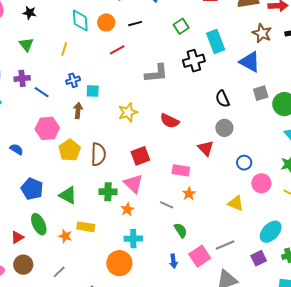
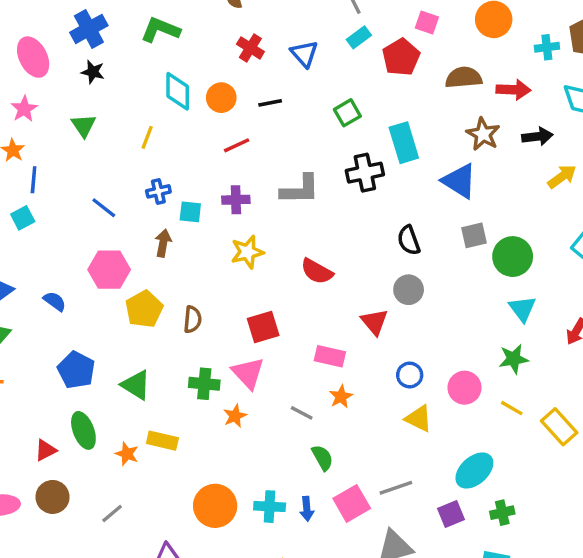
purple cross: (22, 78) -> (236, 200), moved
brown semicircle: (98, 154) -> (192, 319), size x0.7
blue circle: (244, 163) -> (410, 375), moved
cyan cross: (133, 239) -> (270, 507), moved

